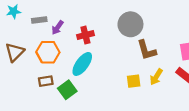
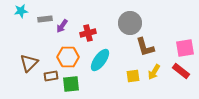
brown triangle: (15, 52) -> (29, 63), moved
orange hexagon: (48, 52) -> (68, 57), moved
cyan ellipse: (82, 64) -> (100, 60), moved
green square: (67, 90) -> (71, 84), turned 30

